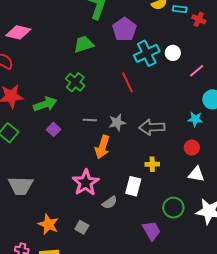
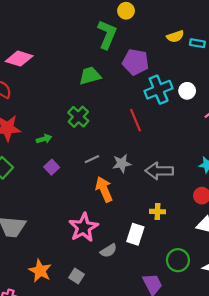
purple pentagon: (124, 29) -> (136, 62), turned -30
green arrow: (45, 104) -> (44, 139), size x0.6
gray line: (90, 120) -> (92, 159), turned -32
orange arrow: (102, 147) -> (104, 189), turned 135

